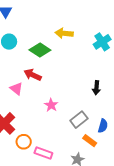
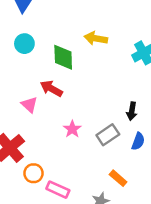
green diamond: (40, 50) -> (63, 57), turned 50
gray rectangle: (79, 120) -> (108, 135), moved
blue semicircle: (103, 126) -> (138, 141), moved

